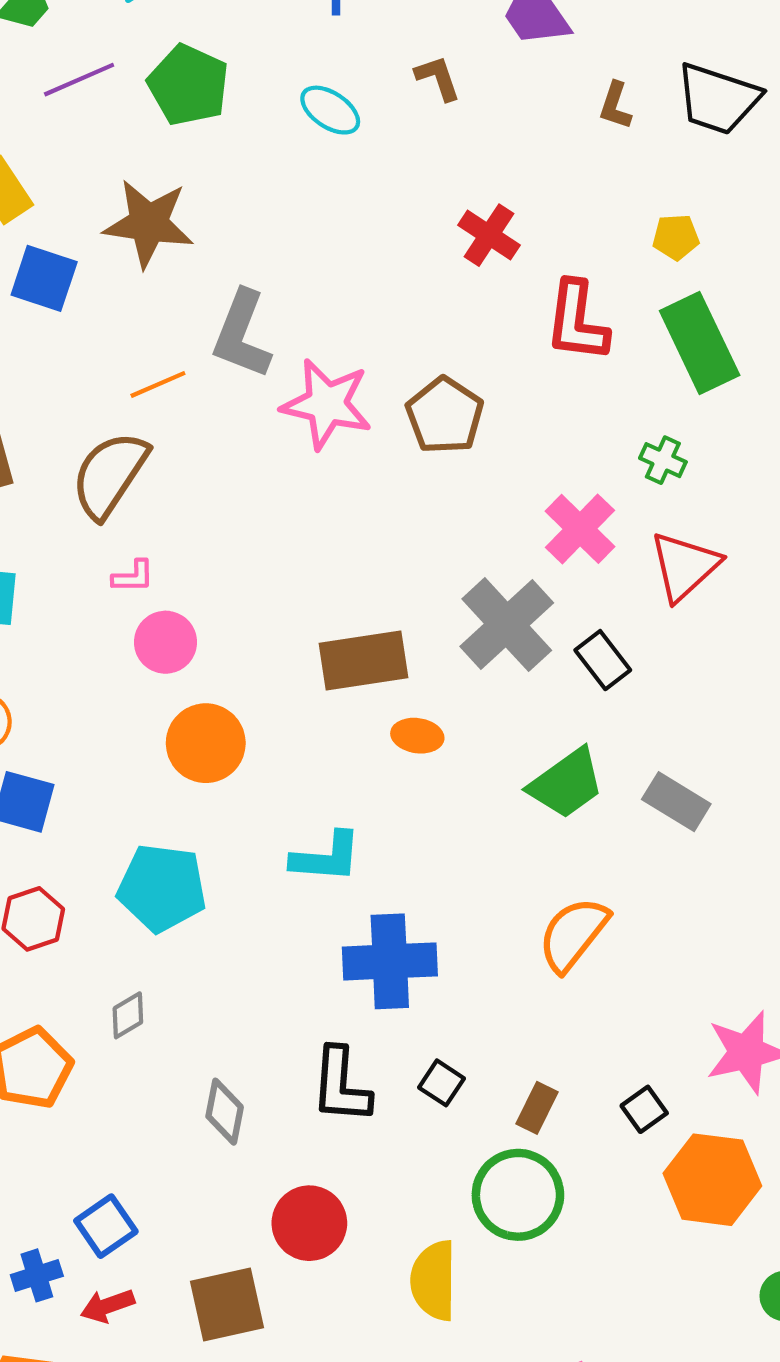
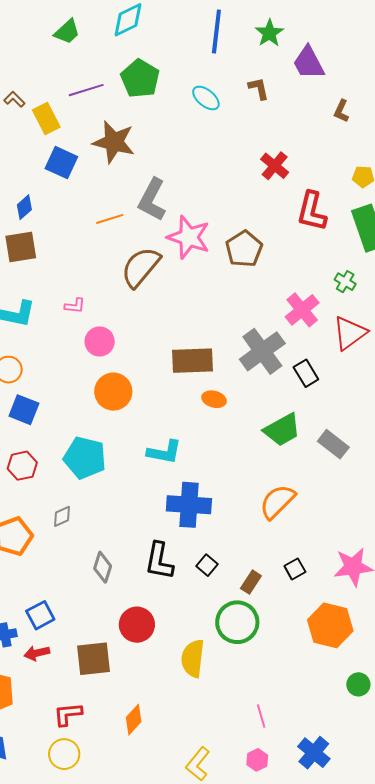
purple line: (79, 80) -> (86, 90), moved
brown semicircle: (110, 475) -> (141, 267), moved
pink L-shape: (133, 576) -> (75, 306), moved
black square: (644, 1109) -> (295, 569), moved

